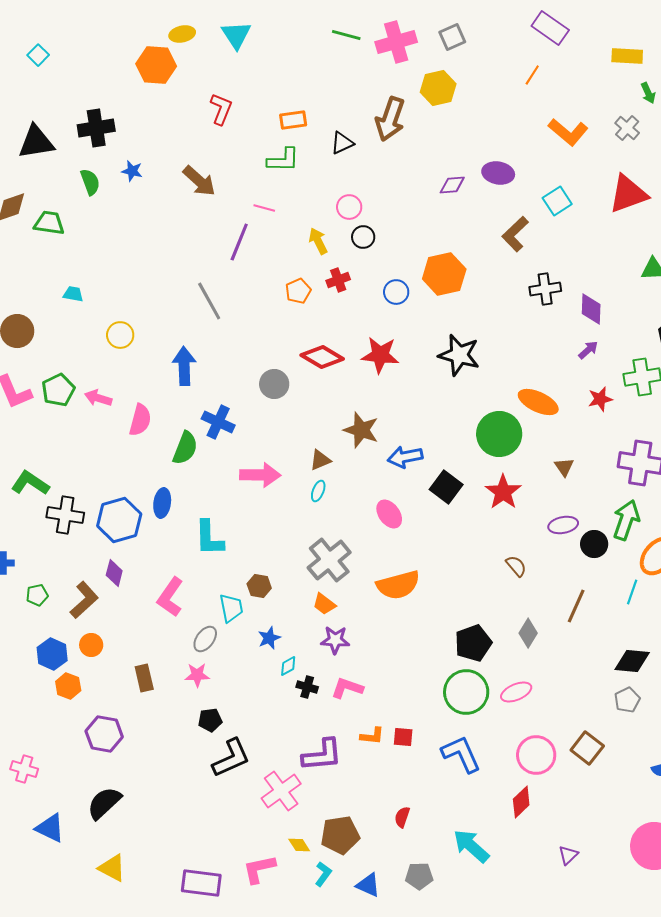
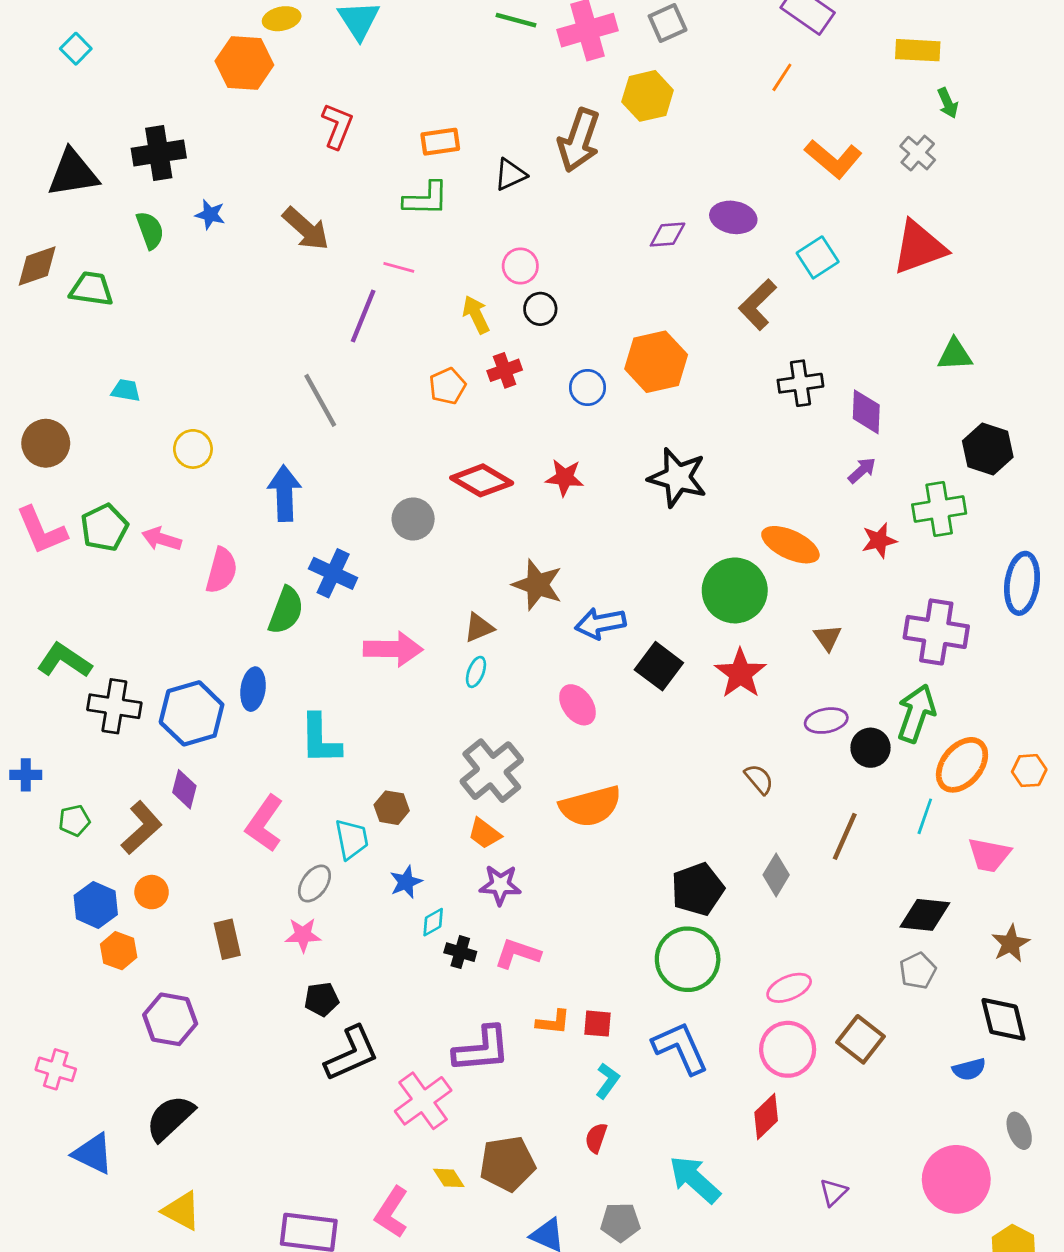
red star: (380, 355) -> (565, 478), size x0.7
pink ellipse: (516, 692) -> (789, 988), moved
pink L-shape: (259, 869) -> (392, 1212), turned -45
cyan L-shape: (323, 874) -> (608, 1081), moved

